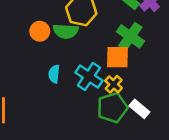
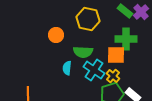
green semicircle: (66, 31) -> (83, 52), moved
green cross: (130, 36) -> (126, 39), turned -35

